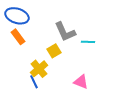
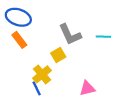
cyan line: (88, 42) -> (103, 37), moved
pink triangle: (81, 82) -> (87, 88), turned -35

